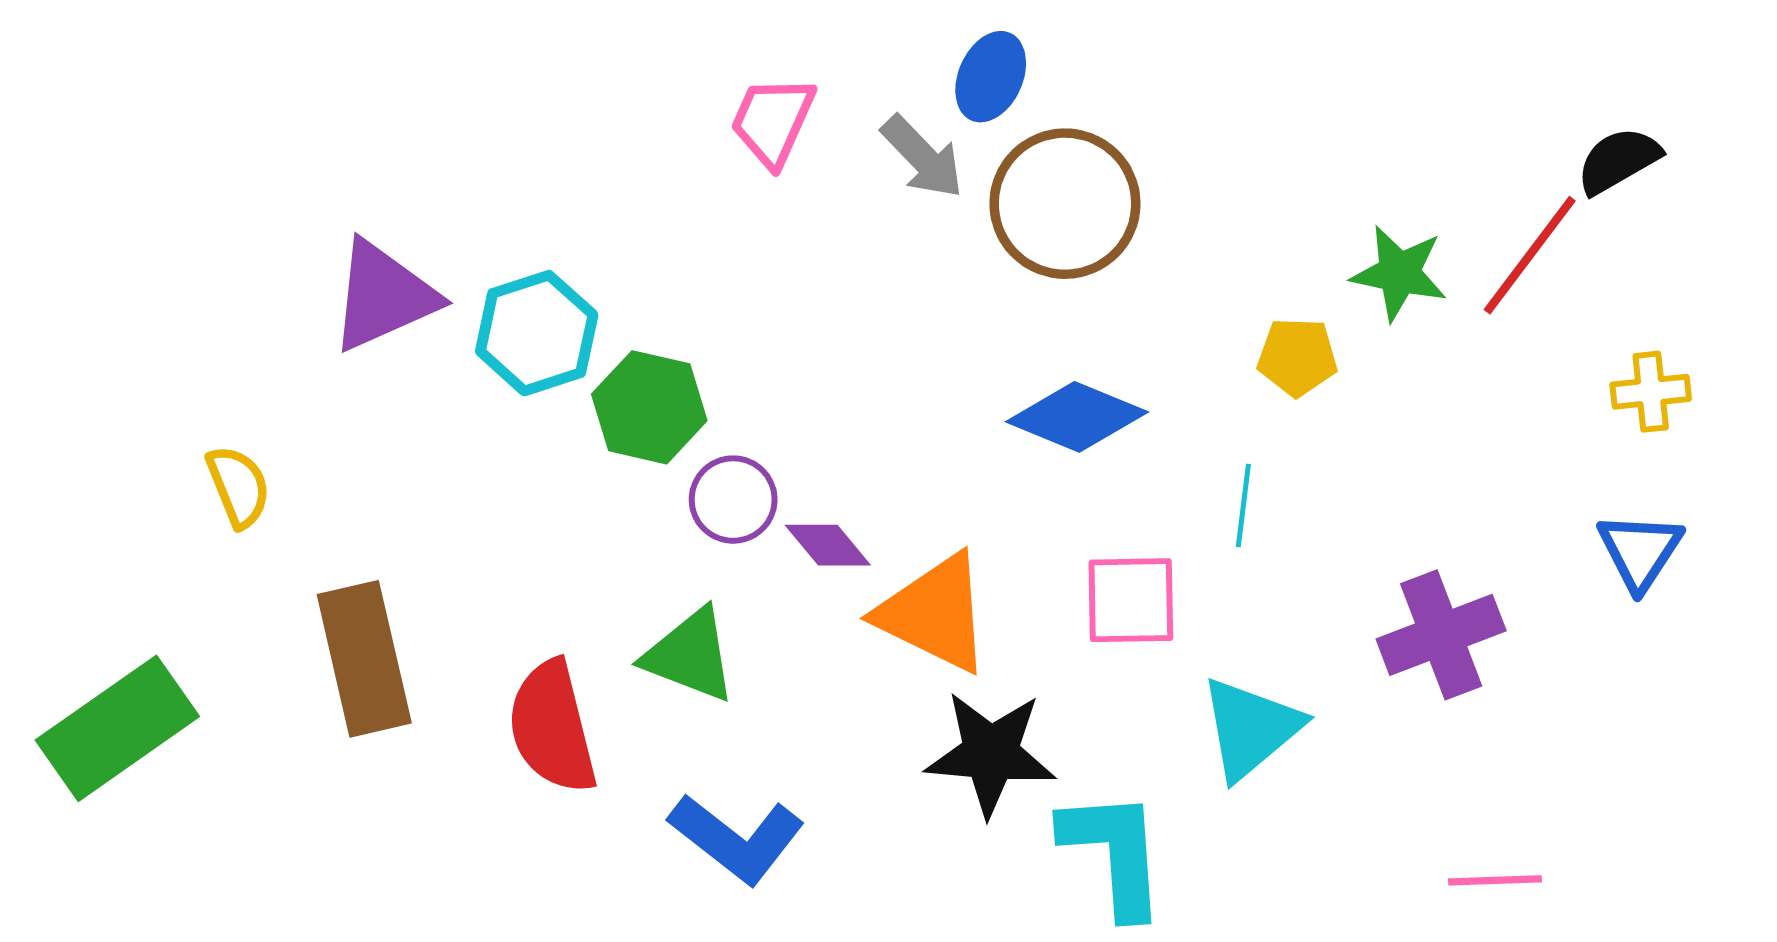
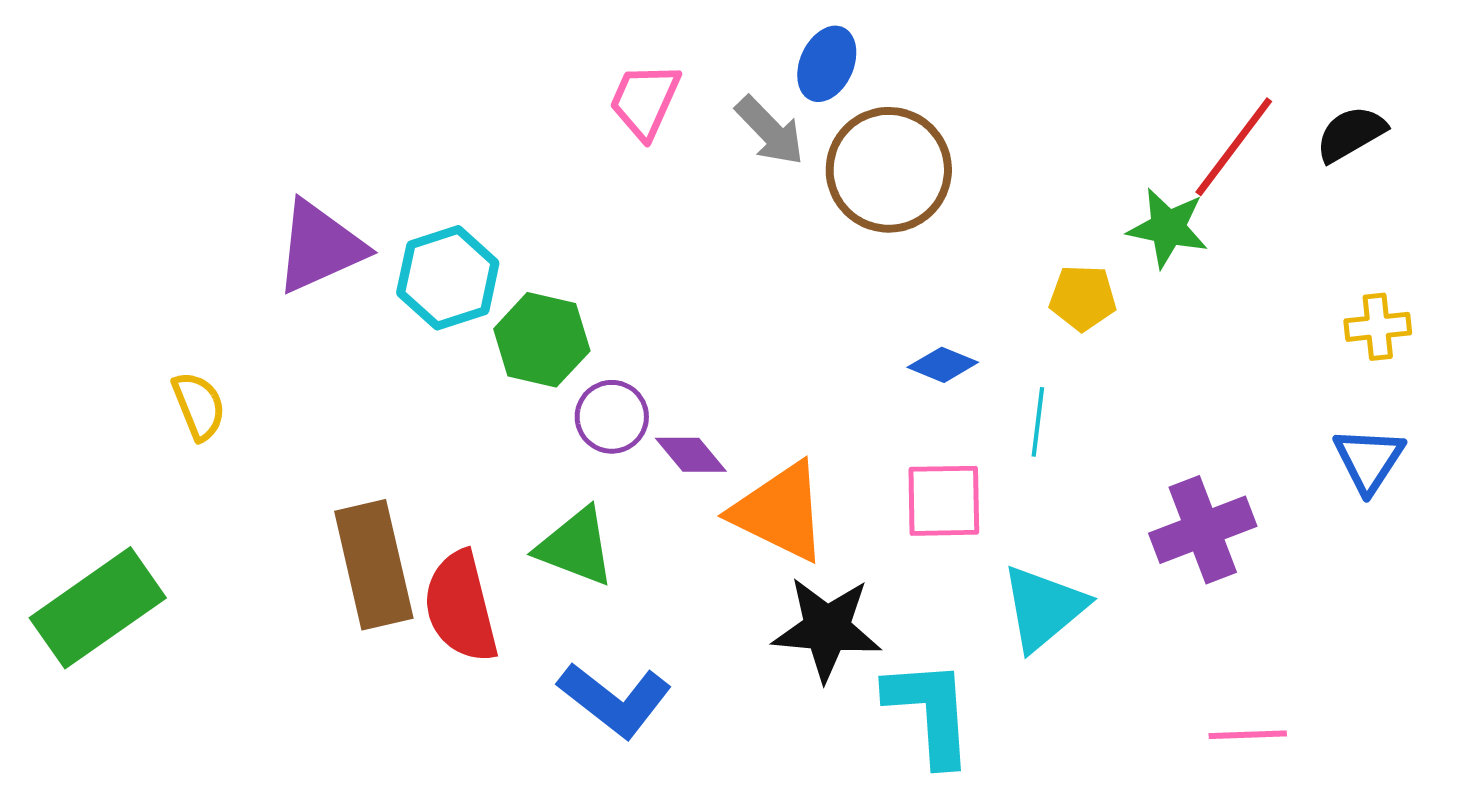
red line: (1530, 255) -> (1234, 147), moved
blue diamond: (1077, 417) -> (943, 365), moved, size x0.6
brown rectangle: (364, 659) -> (374, 565), moved

